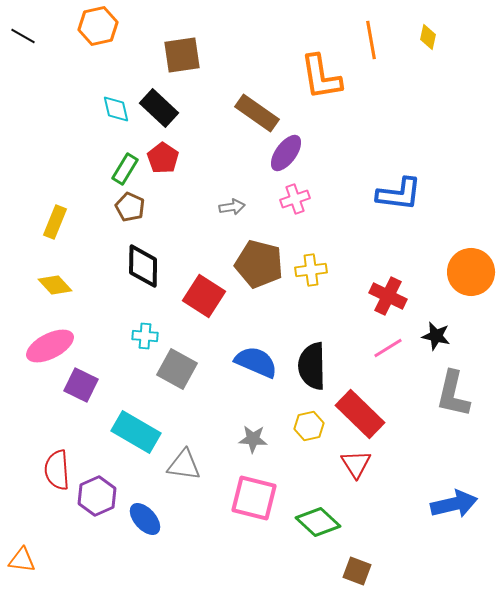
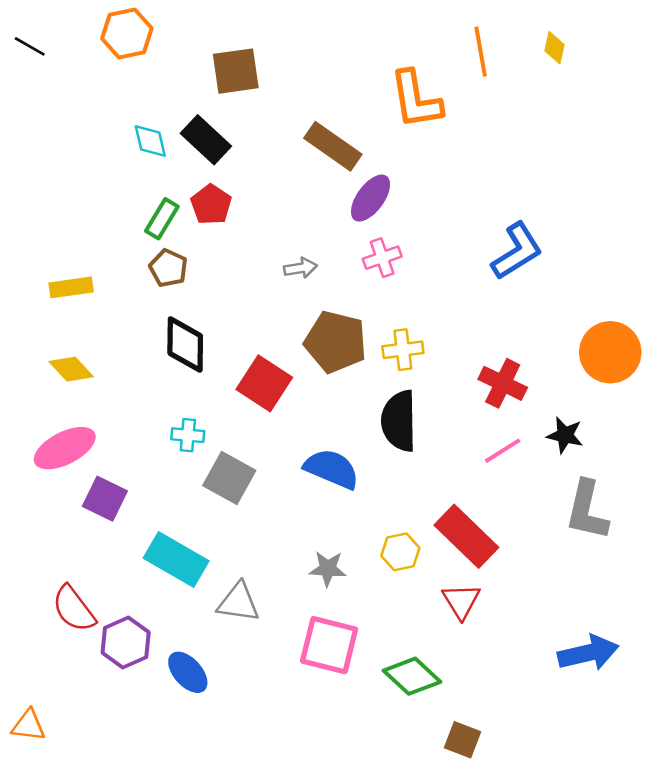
blue L-shape: (399, 194) -> (517, 251), turned -39
yellow rectangle: (55, 222) -> (71, 287), turned 60
black semicircle: (312, 366) -> (399, 421), moved
red semicircle: (57, 470) -> (74, 609), turned -33

